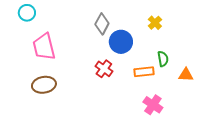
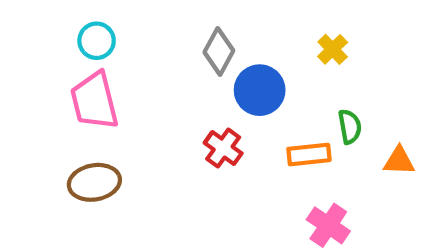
cyan circle: (27, 13) -> (97, 41), moved

